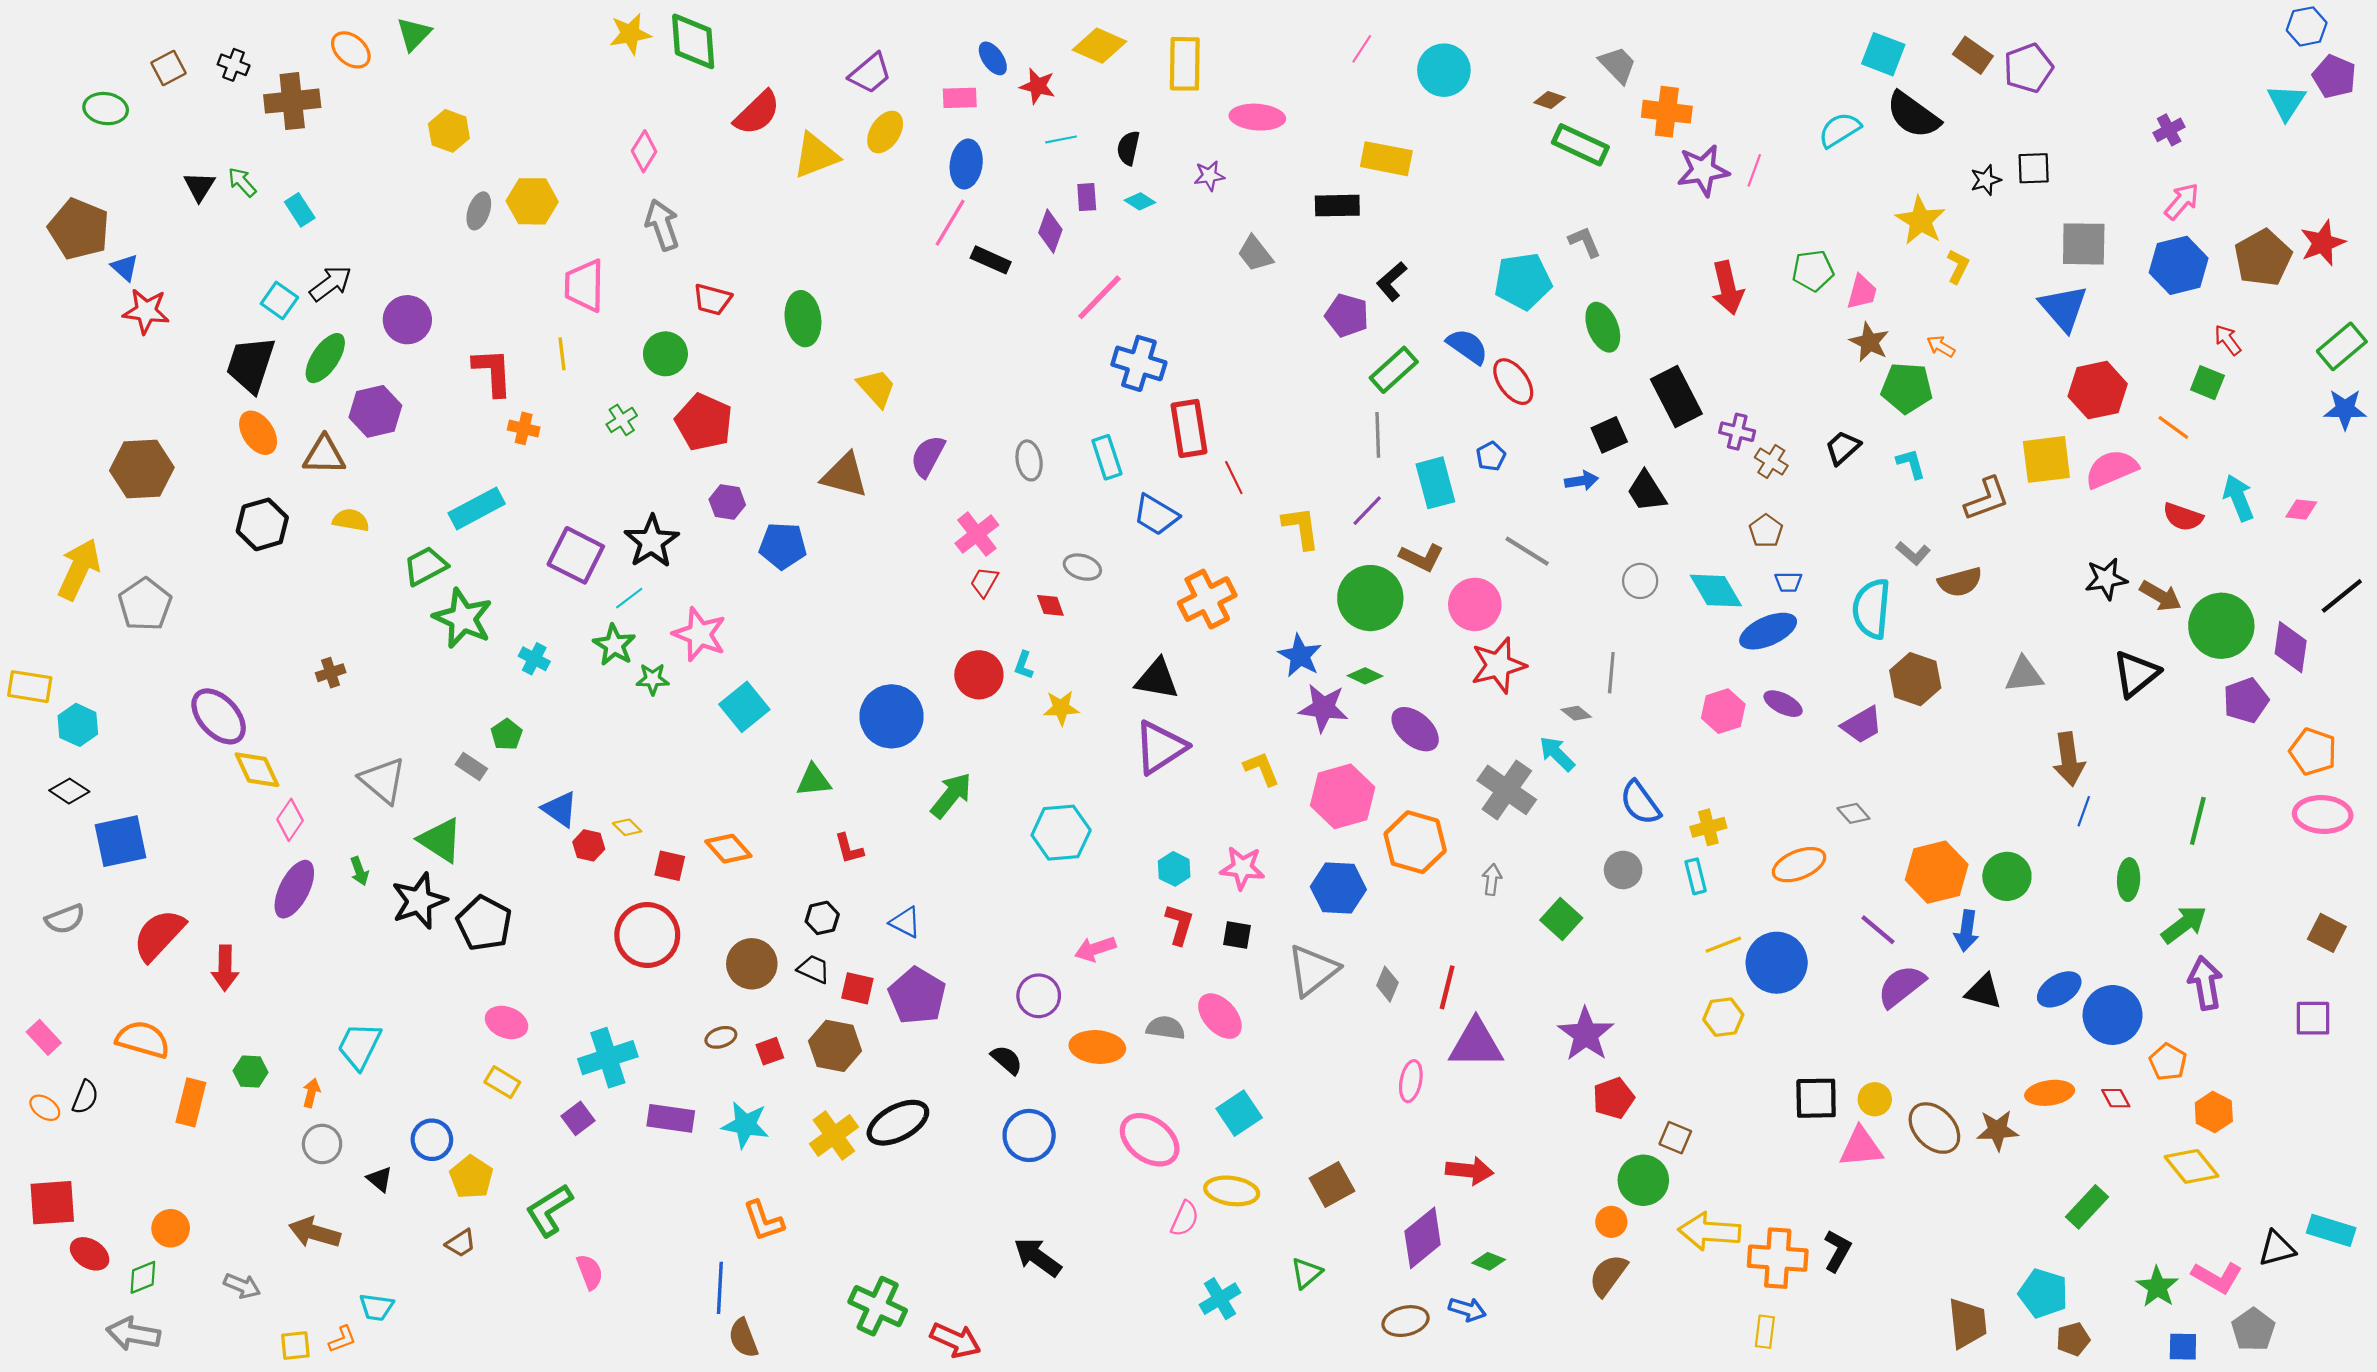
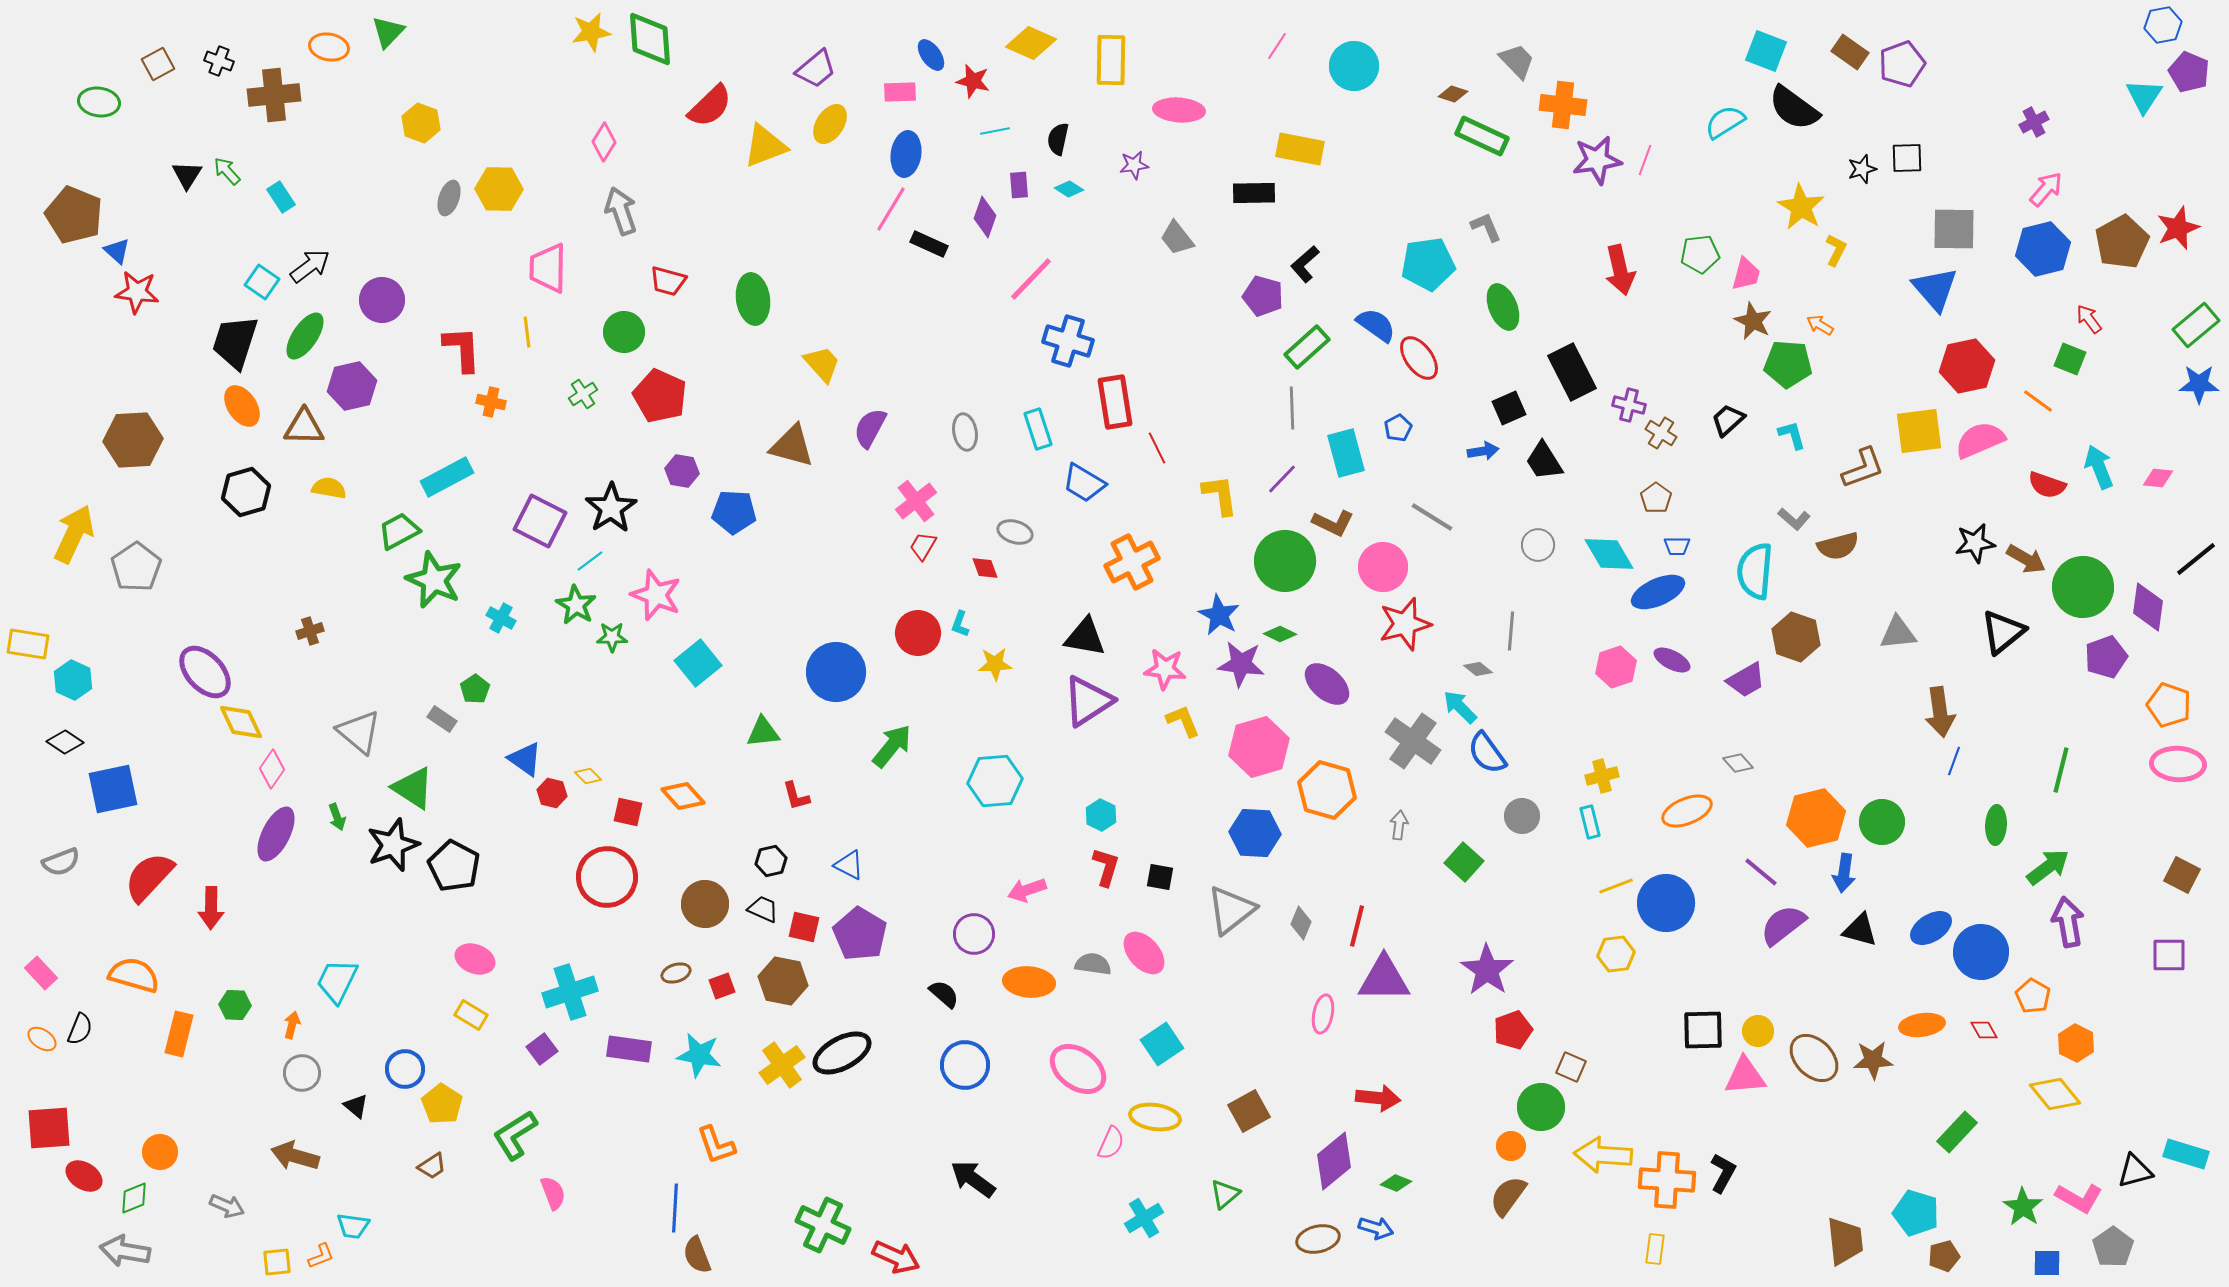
orange ellipse: (351, 50) -> (329, 47), turned -30
blue semicircle: (1640, 803) -> (1487, 753), moved
pink star: (1242, 868) -> (1165, 669), moved

